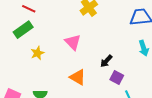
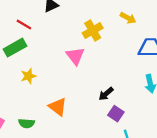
pink triangle: (73, 42) -> (75, 56), moved
orange triangle: (78, 77) -> (58, 107), moved

